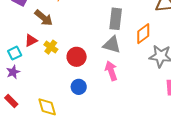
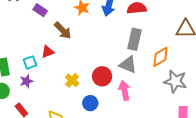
yellow cross: (51, 47) -> (72, 80), moved
red circle: (77, 57) -> (102, 76), moved

